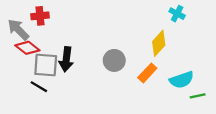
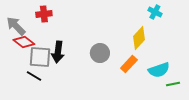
red cross: (40, 16) -> (44, 14), moved

